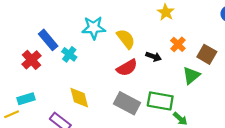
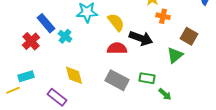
orange cross: (178, 44) -> (163, 16), moved, turned -32
black arrow: (154, 57) -> (141, 38), size x1.6
red semicircle: (127, 68) -> (117, 48), turned -150
green rectangle: (160, 101) -> (147, 78), size x0.7

